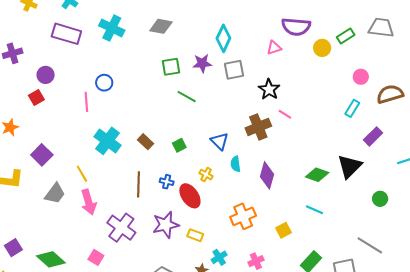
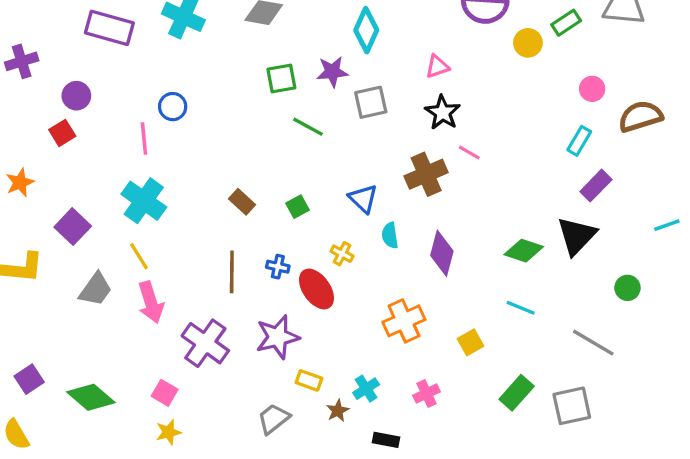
pink triangle: (274, 48) -> (437, 67), moved
gray square: (234, 70) -> (371, 102), moved
purple rectangle: (373, 136) -> (596, 186), moved
cyan cross: (107, 141) -> (144, 201), moved
yellow rectangle: (195, 235) -> (309, 380), moved
gray line: (370, 245) -> (593, 343), moved

